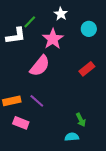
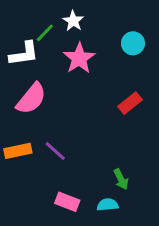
white star: (61, 14) -> (73, 21), moved
pink semicircle: (40, 66) -> (31, 99), moved
pink rectangle: (21, 123) -> (67, 202), moved

